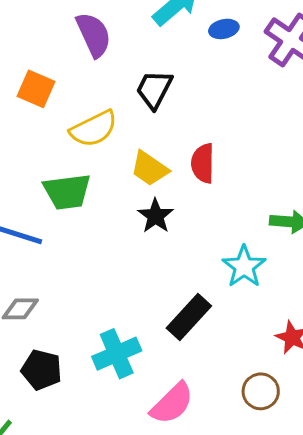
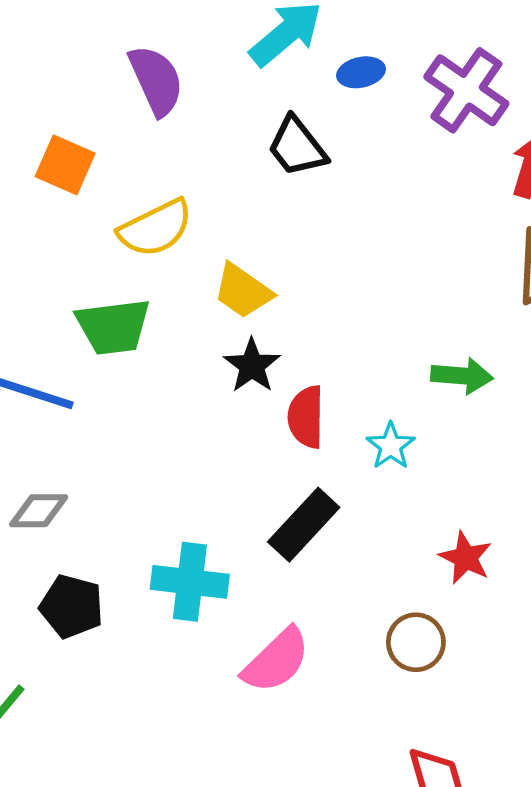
black trapezoid: (154, 89) -> (297, 147), moved, turned -66
red semicircle: (203, 163) -> (306, 417), moved
cyan star: (244, 267) -> (391, 446), size x0.7
cyan cross: (117, 354) -> (190, 582), turned 30

